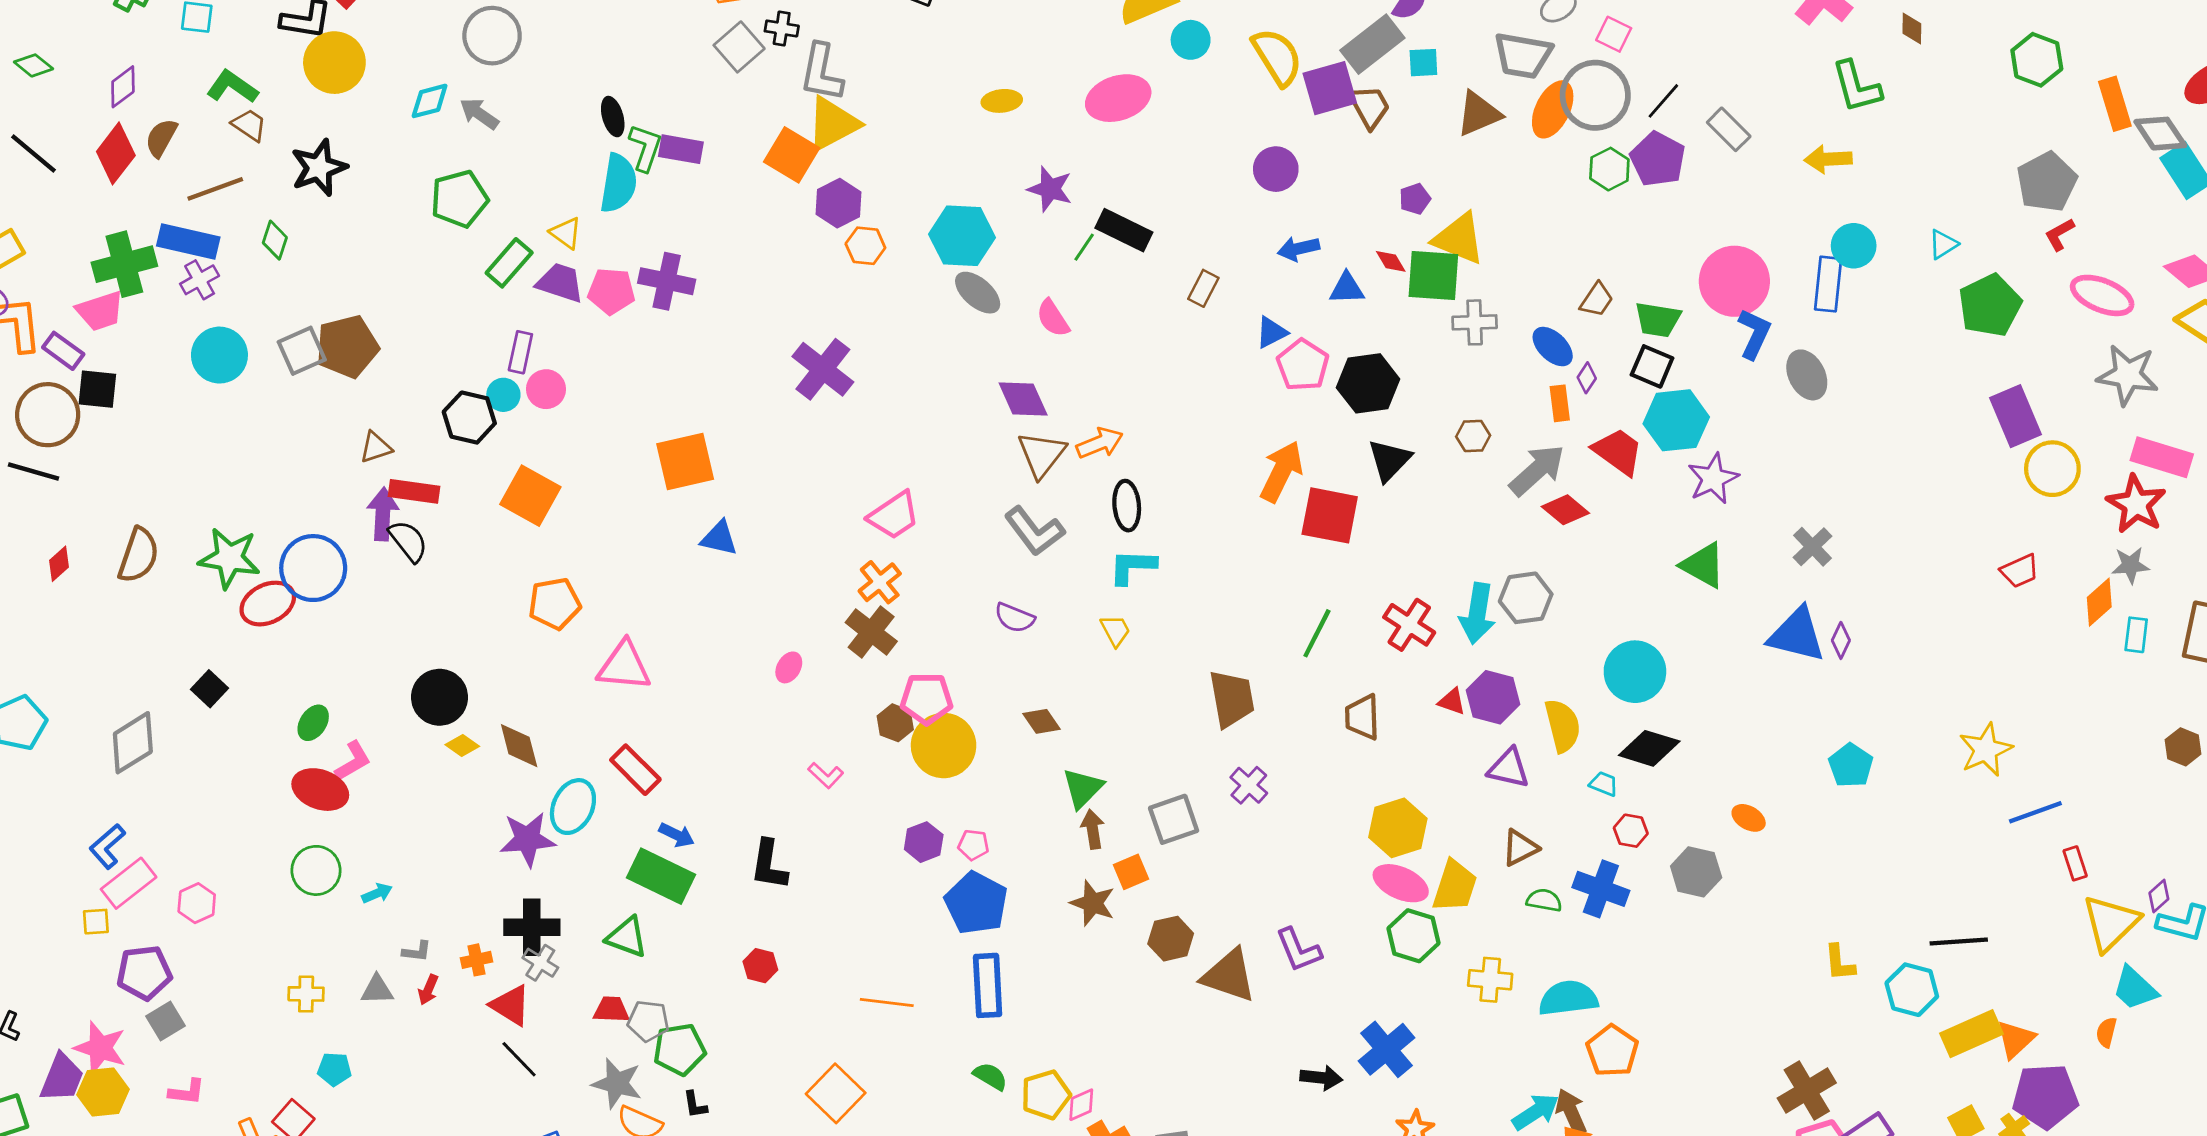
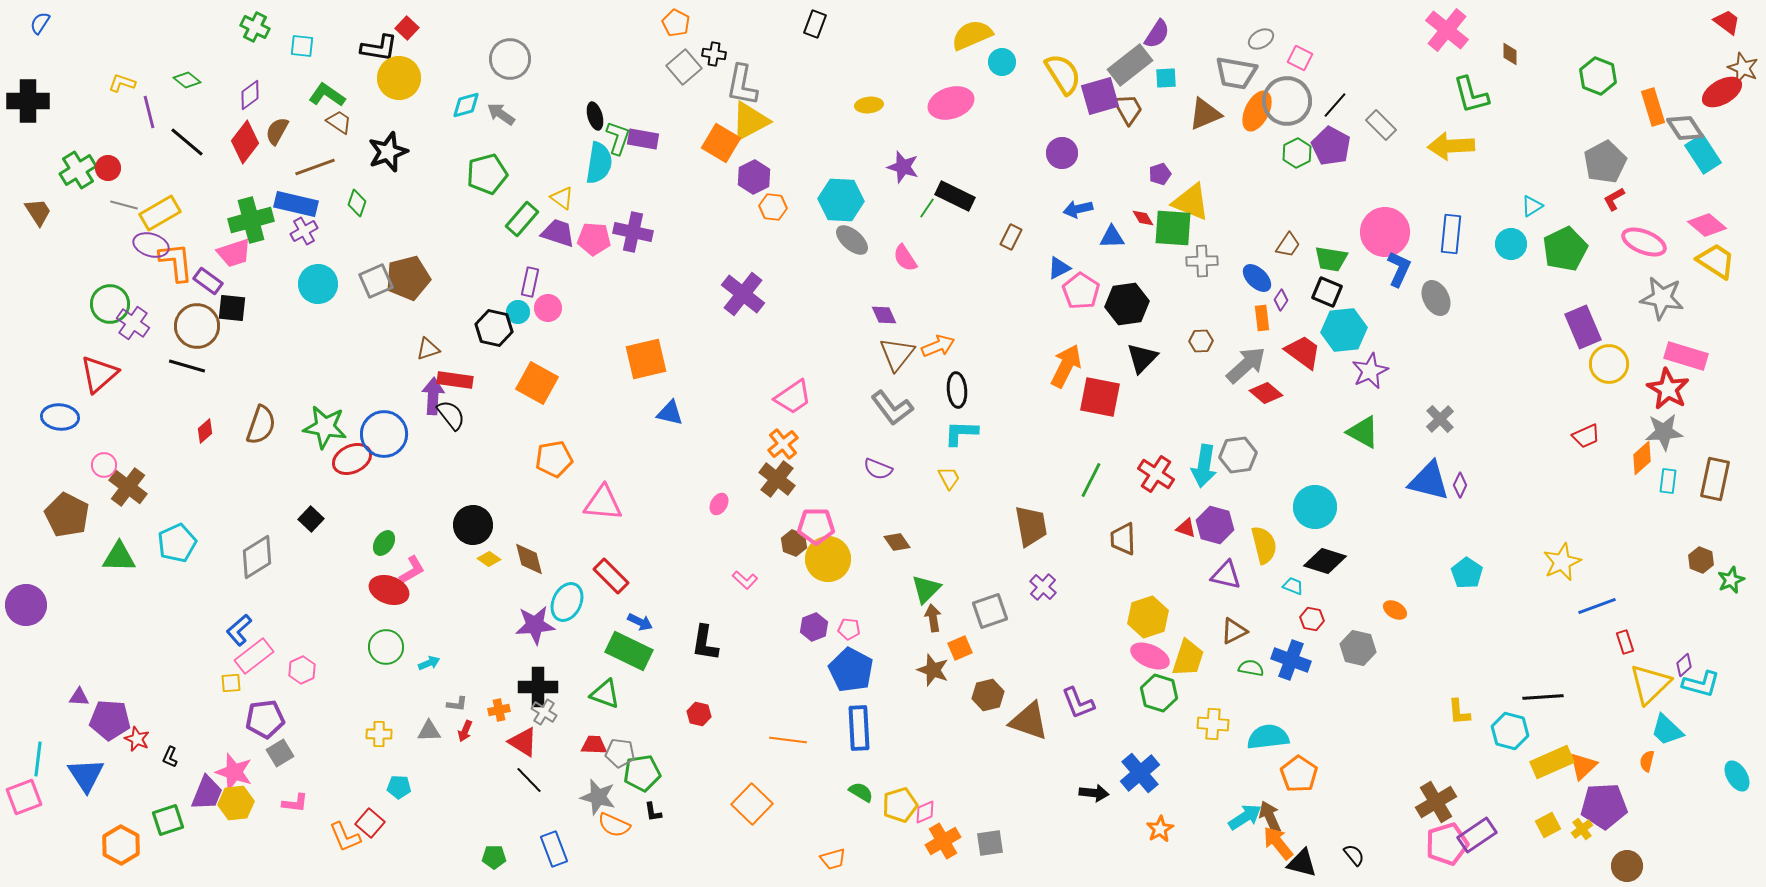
yellow arrow: (1828, 159) -> (1451, 146), size x1.4
cyan circle: (1854, 246) -> (1511, 244), moved
purple diamond: (1023, 399) -> (884, 315), size x0.7
gray star: (2130, 565) -> (1664, 432), size x1.4

